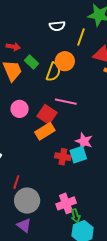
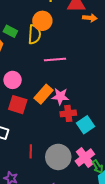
red square: (47, 114) -> (18, 105), moved
pink star: (84, 141) -> (60, 96), moved
cyan square: (78, 155) -> (85, 125), moved
gray circle: (27, 201) -> (58, 157), moved

